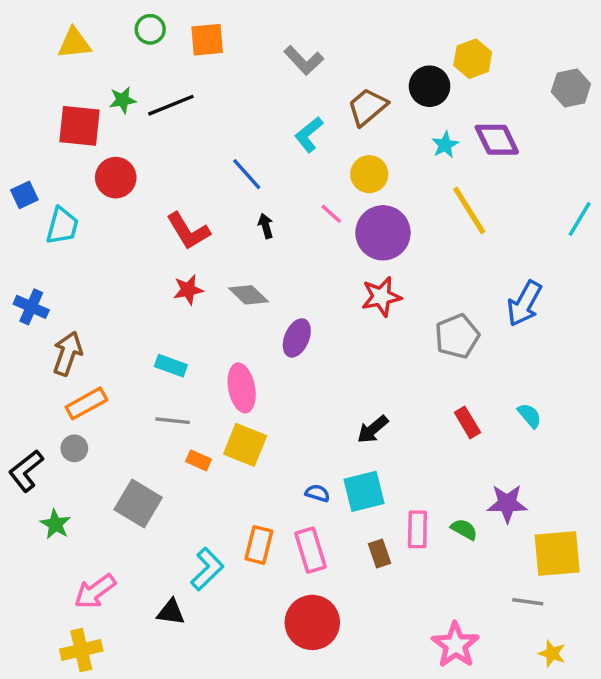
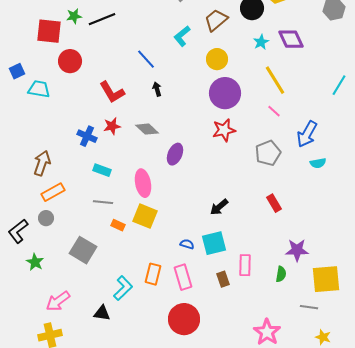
pink line: (331, 214) -> (274, 111), moved
cyan trapezoid: (62, 226) -> (39, 89), turned -95
blue cross: (31, 307) -> (87, 136), moved
cyan semicircle: (530, 416) -> (318, 163), moved, turned 119
green semicircle: (464, 529) -> (281, 274), moved, turned 70

